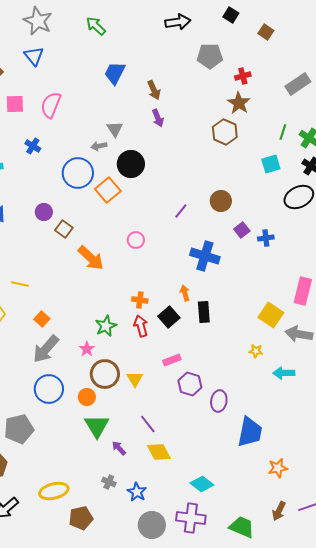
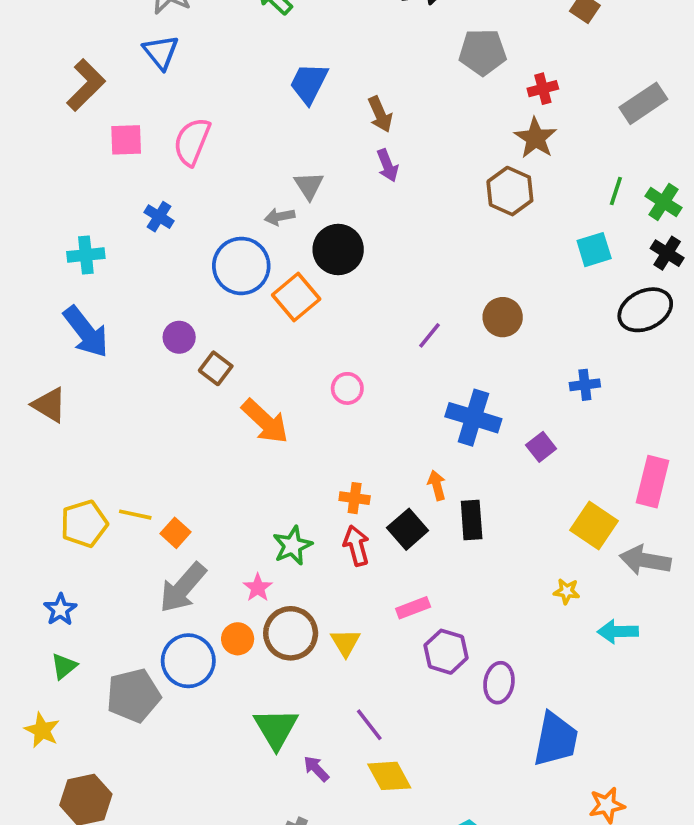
purple square: (242, 230) -> (541, 447), moved
yellow line: (20, 284) -> (135, 515), moved
orange circle: (87, 397) -> (238, 639), moved
gray pentagon: (19, 429) -> (133, 695), moved

